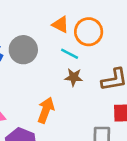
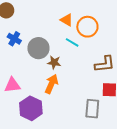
gray circle: (23, 50) -> (38, 48), moved
brown star: (74, 77) -> (54, 63), moved

